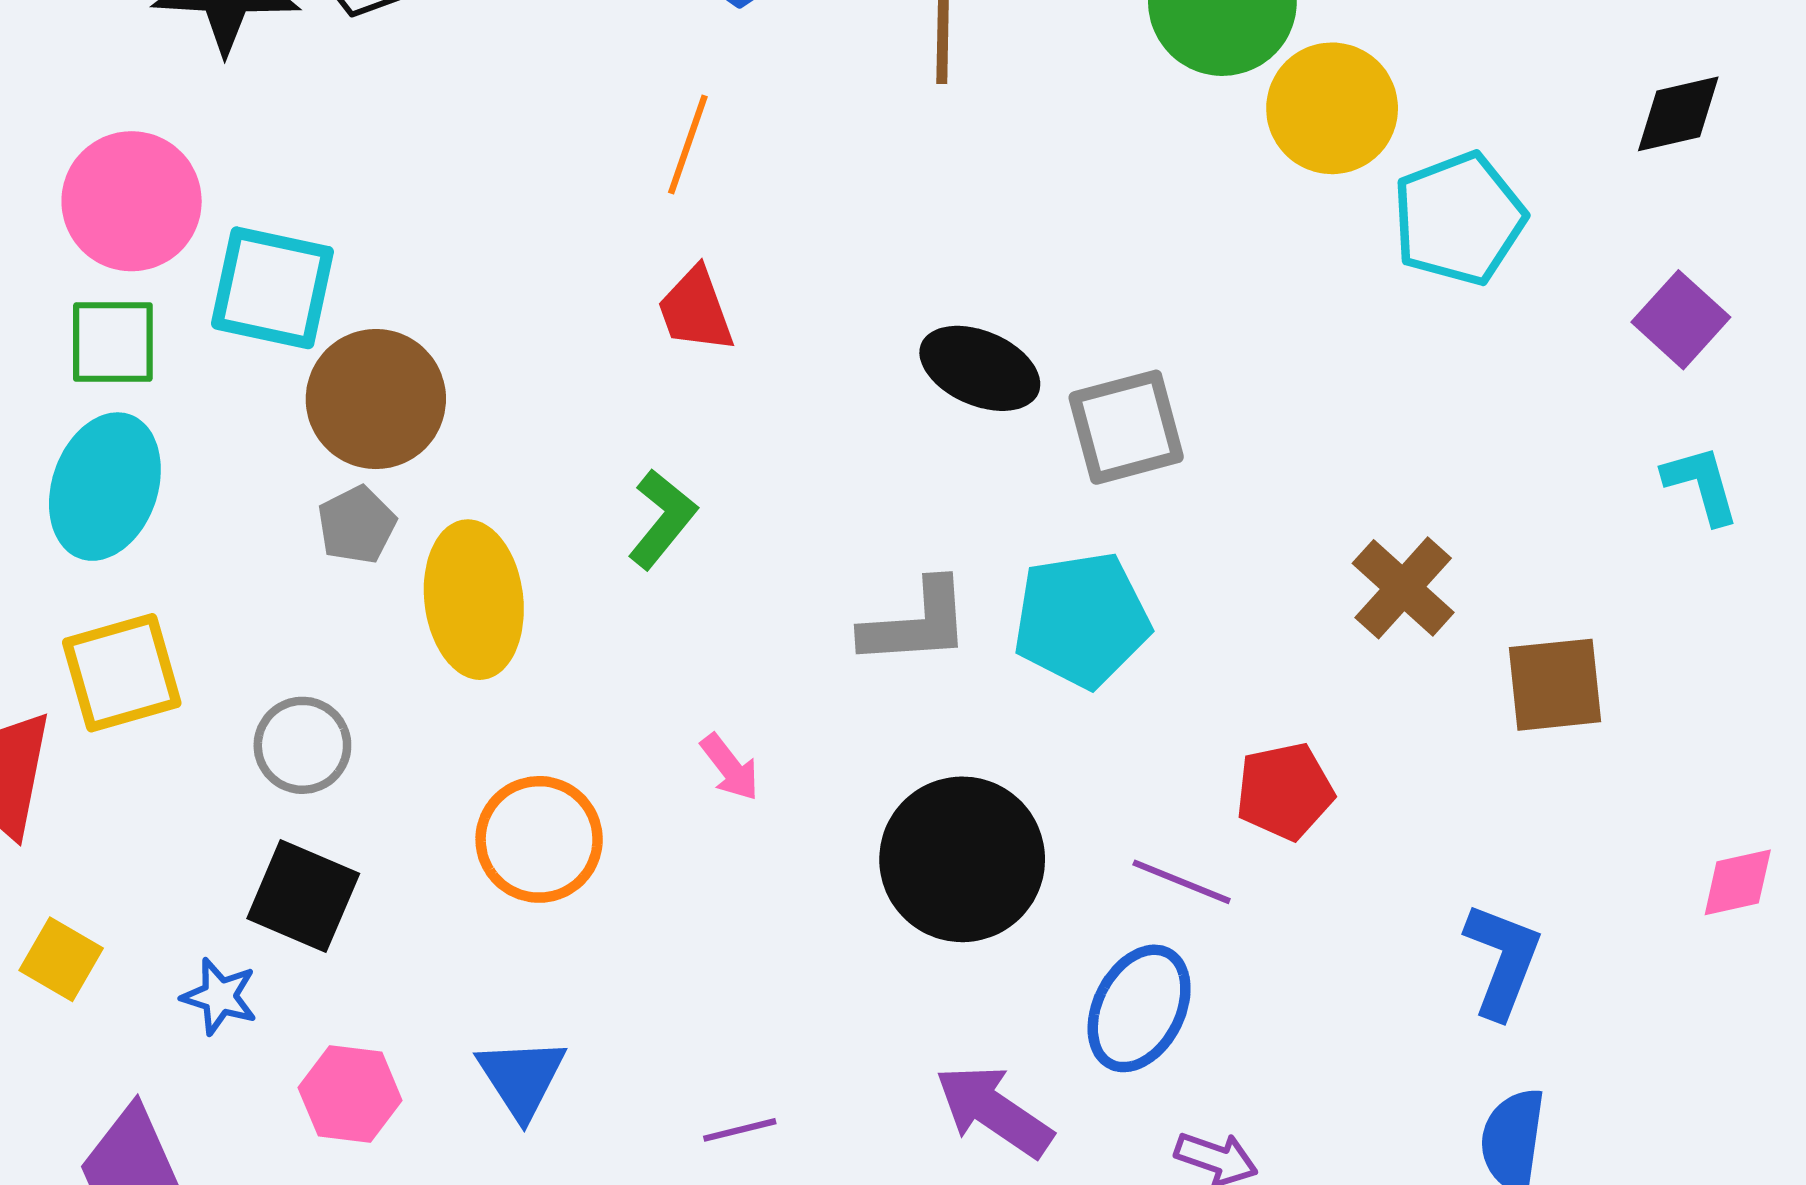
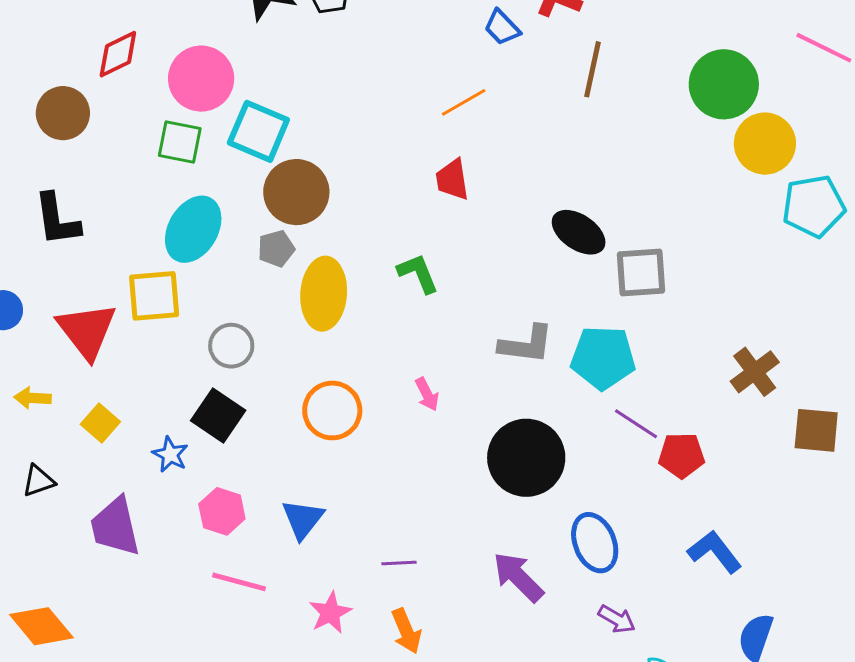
orange line: (688, 145) -> (464, 102), turned 30
cyan ellipse: (105, 487) -> (193, 229), moved
green L-shape: (662, 519) -> (418, 273), turned -72
purple line: (1182, 882) -> (636, 424), moved
blue L-shape: (1503, 960) -> (715, 552), moved, turned -70
blue ellipse: (1139, 1008) -> (595, 543), turned -60

